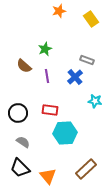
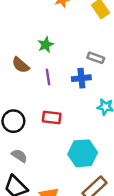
blue cross: (75, 77) -> (81, 78), turned 35
cyan hexagon: (65, 133) -> (83, 153), moved

